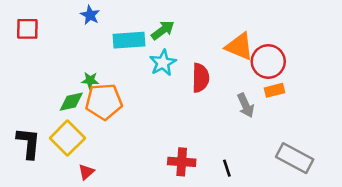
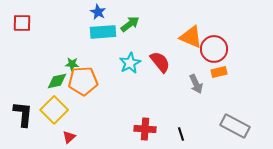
blue star: (90, 15) -> (98, 12), moved
cyan star: (163, 63) -> (130, 63), moved
red semicircle: (200, 78) -> (160, 62), turned -40

